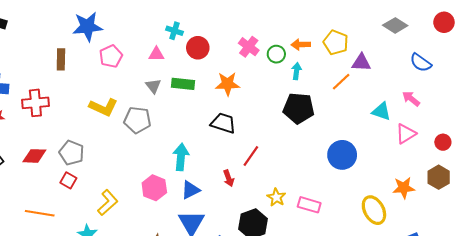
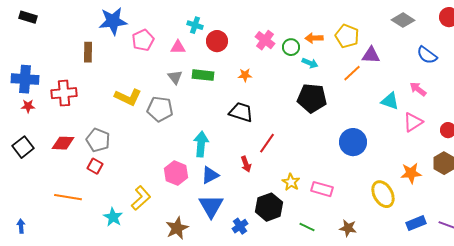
pink pentagon: (111, 56) -> (143, 40), moved
cyan arrow: (296, 71) -> (310, 63), turned 105
orange star: (228, 84) -> (245, 75), size x0.6
yellow L-shape: (108, 203) -> (141, 198), moved

